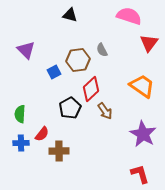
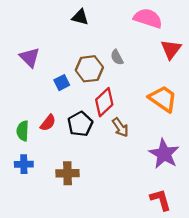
red semicircle: (42, 134) -> (48, 123), moved

